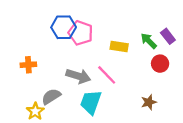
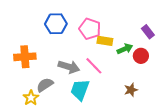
pink pentagon: (81, 33) -> (90, 29), moved
green arrow: (149, 41) -> (125, 49), moved, turned 112
orange cross: (28, 65) -> (25, 57), size x1.5

